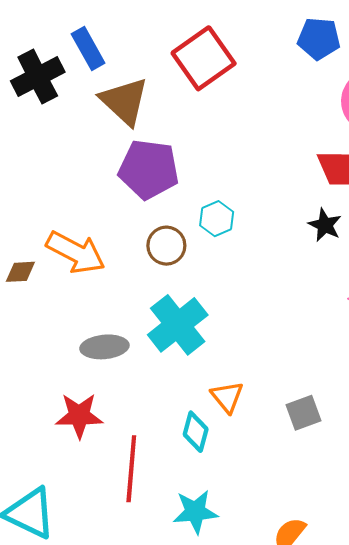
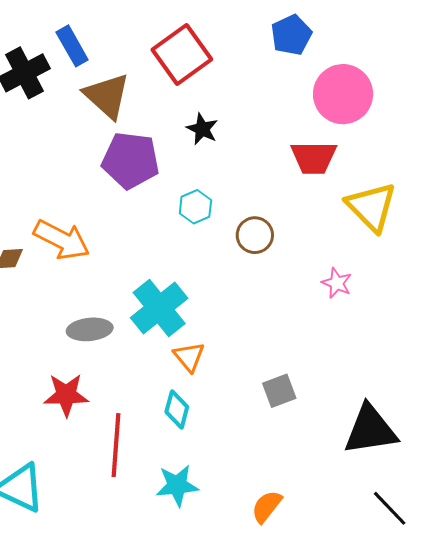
blue pentagon: (319, 39) -> (291, 35), turned -30
black star: (325, 225) -> (202, 129), moved
brown circle: (166, 246) -> (255, 235), moved
orange triangle: (227, 397) -> (189, 357), moved

